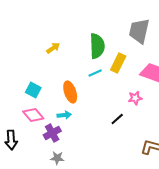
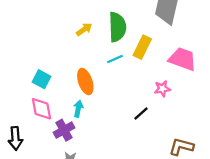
yellow arrow: (53, 48) -> (84, 29), moved
pink diamond: (33, 115) -> (41, 109), turned 30
cyan arrow: (64, 115) -> (78, 109), turned -72

